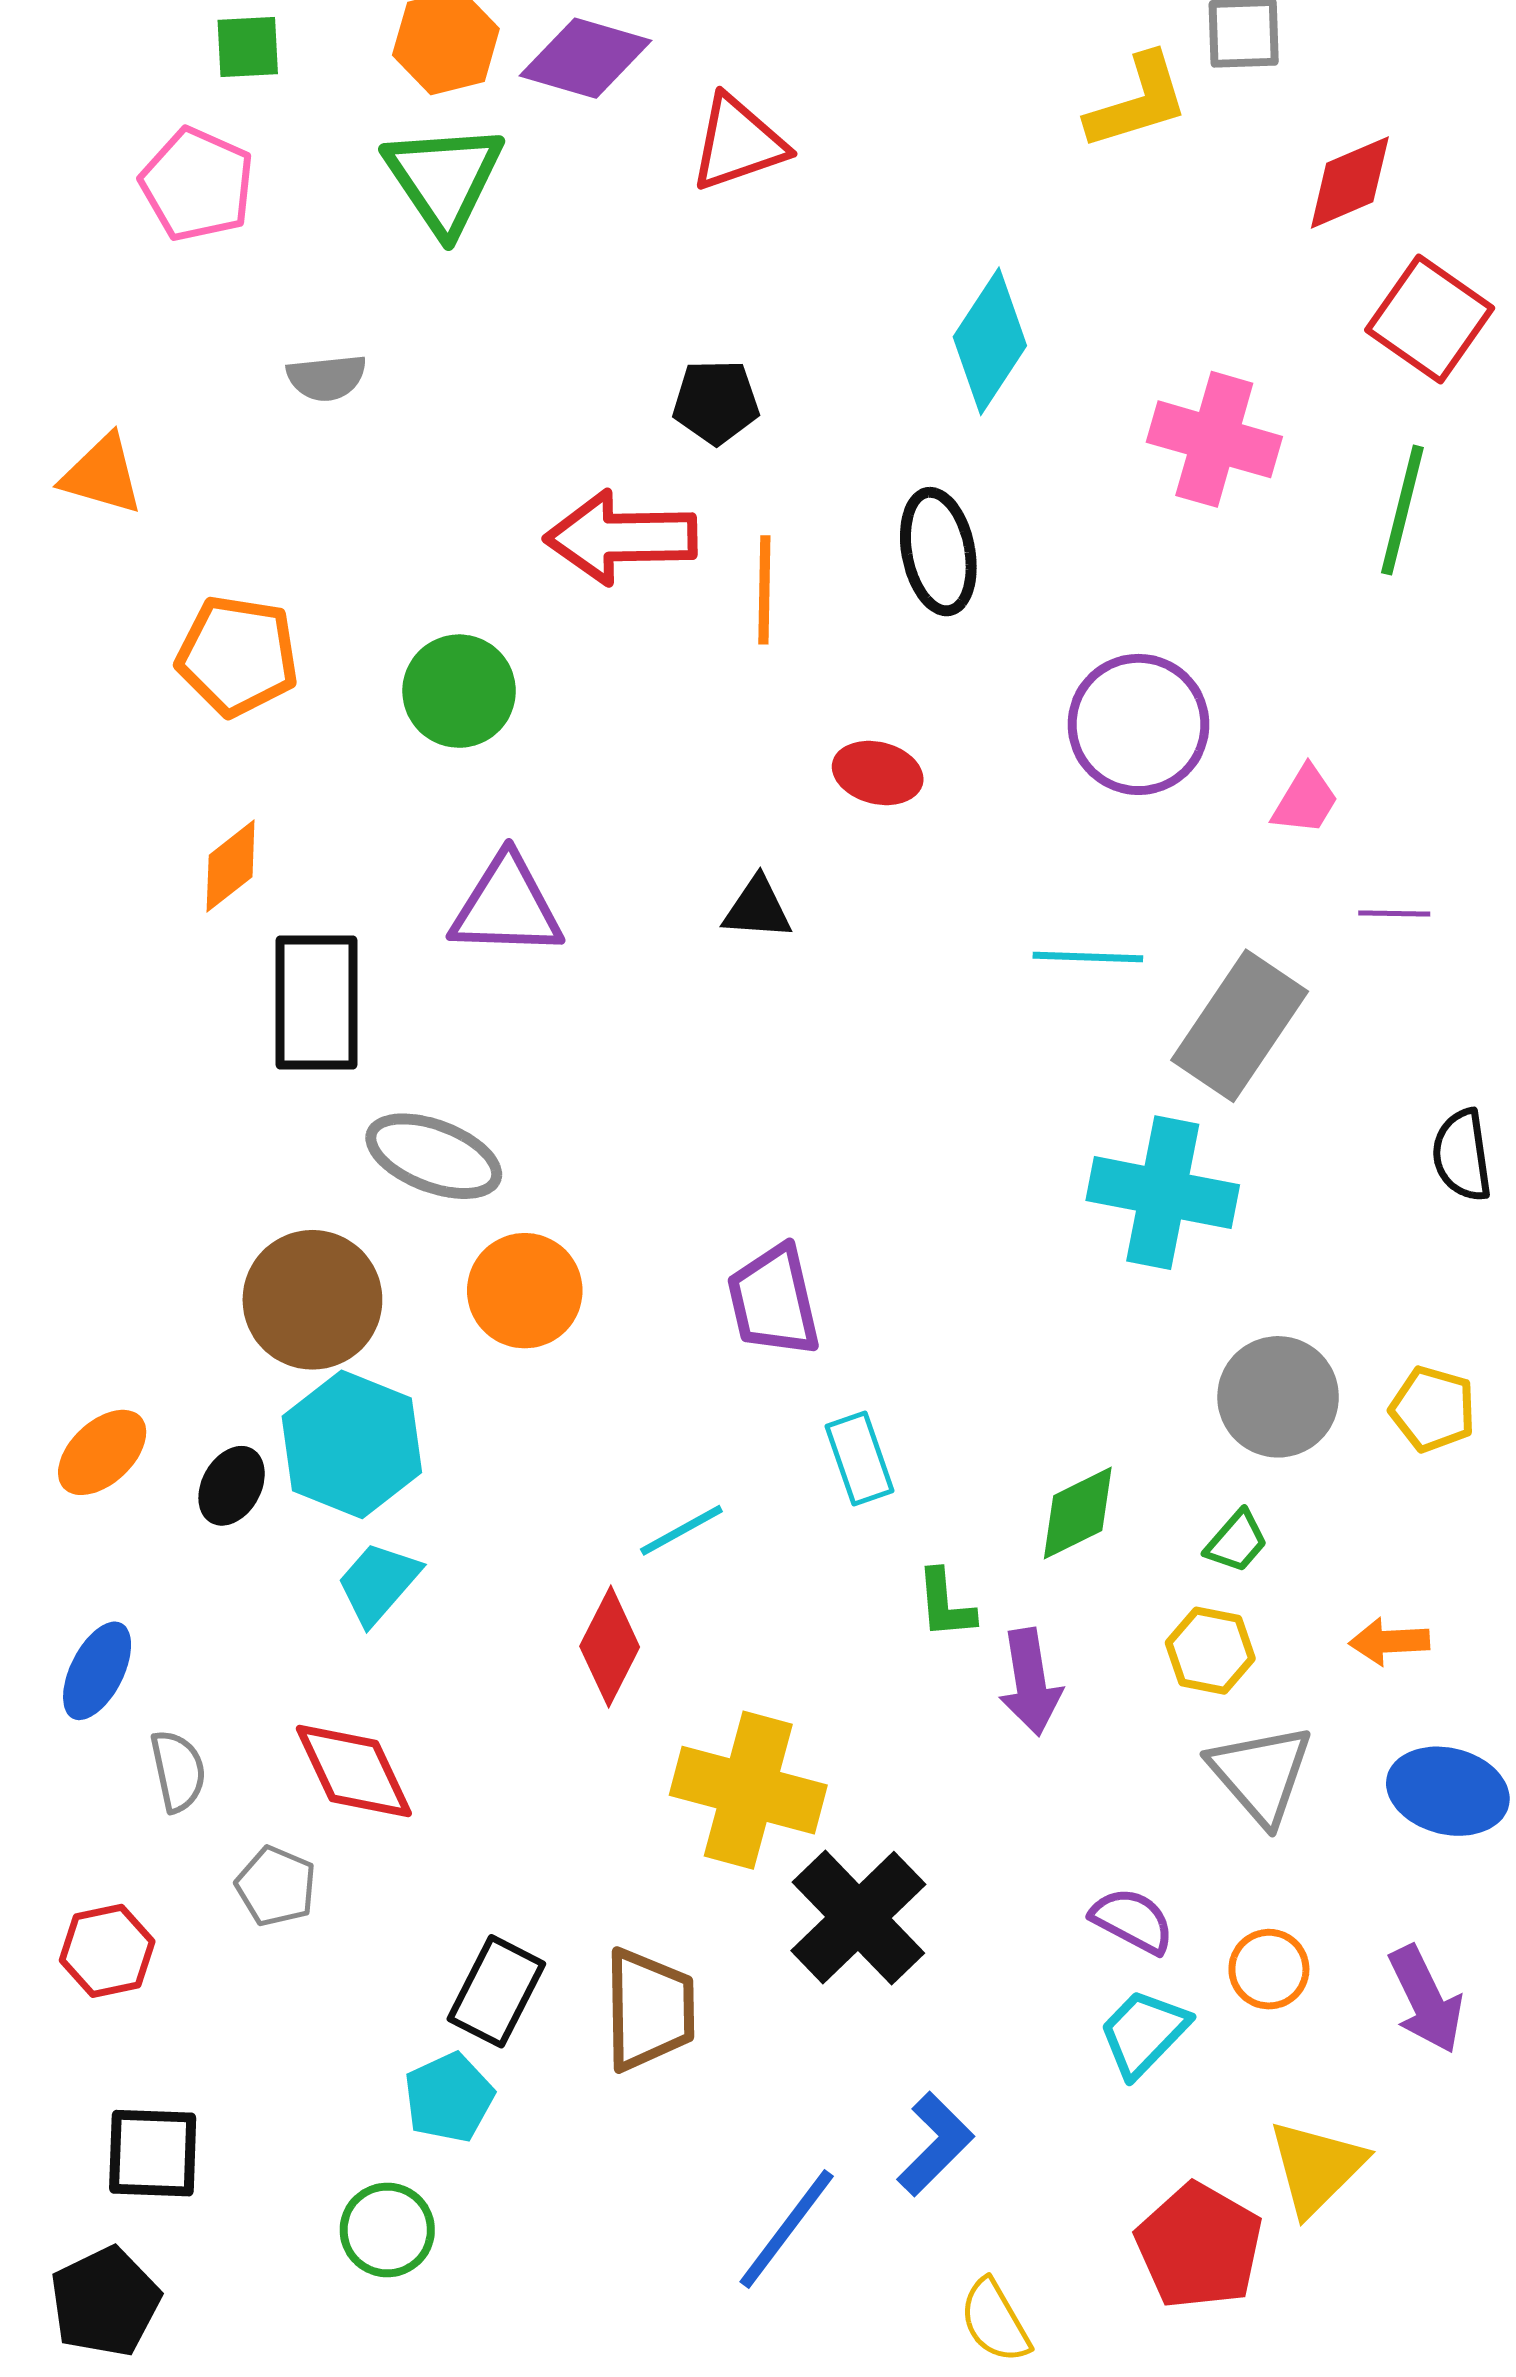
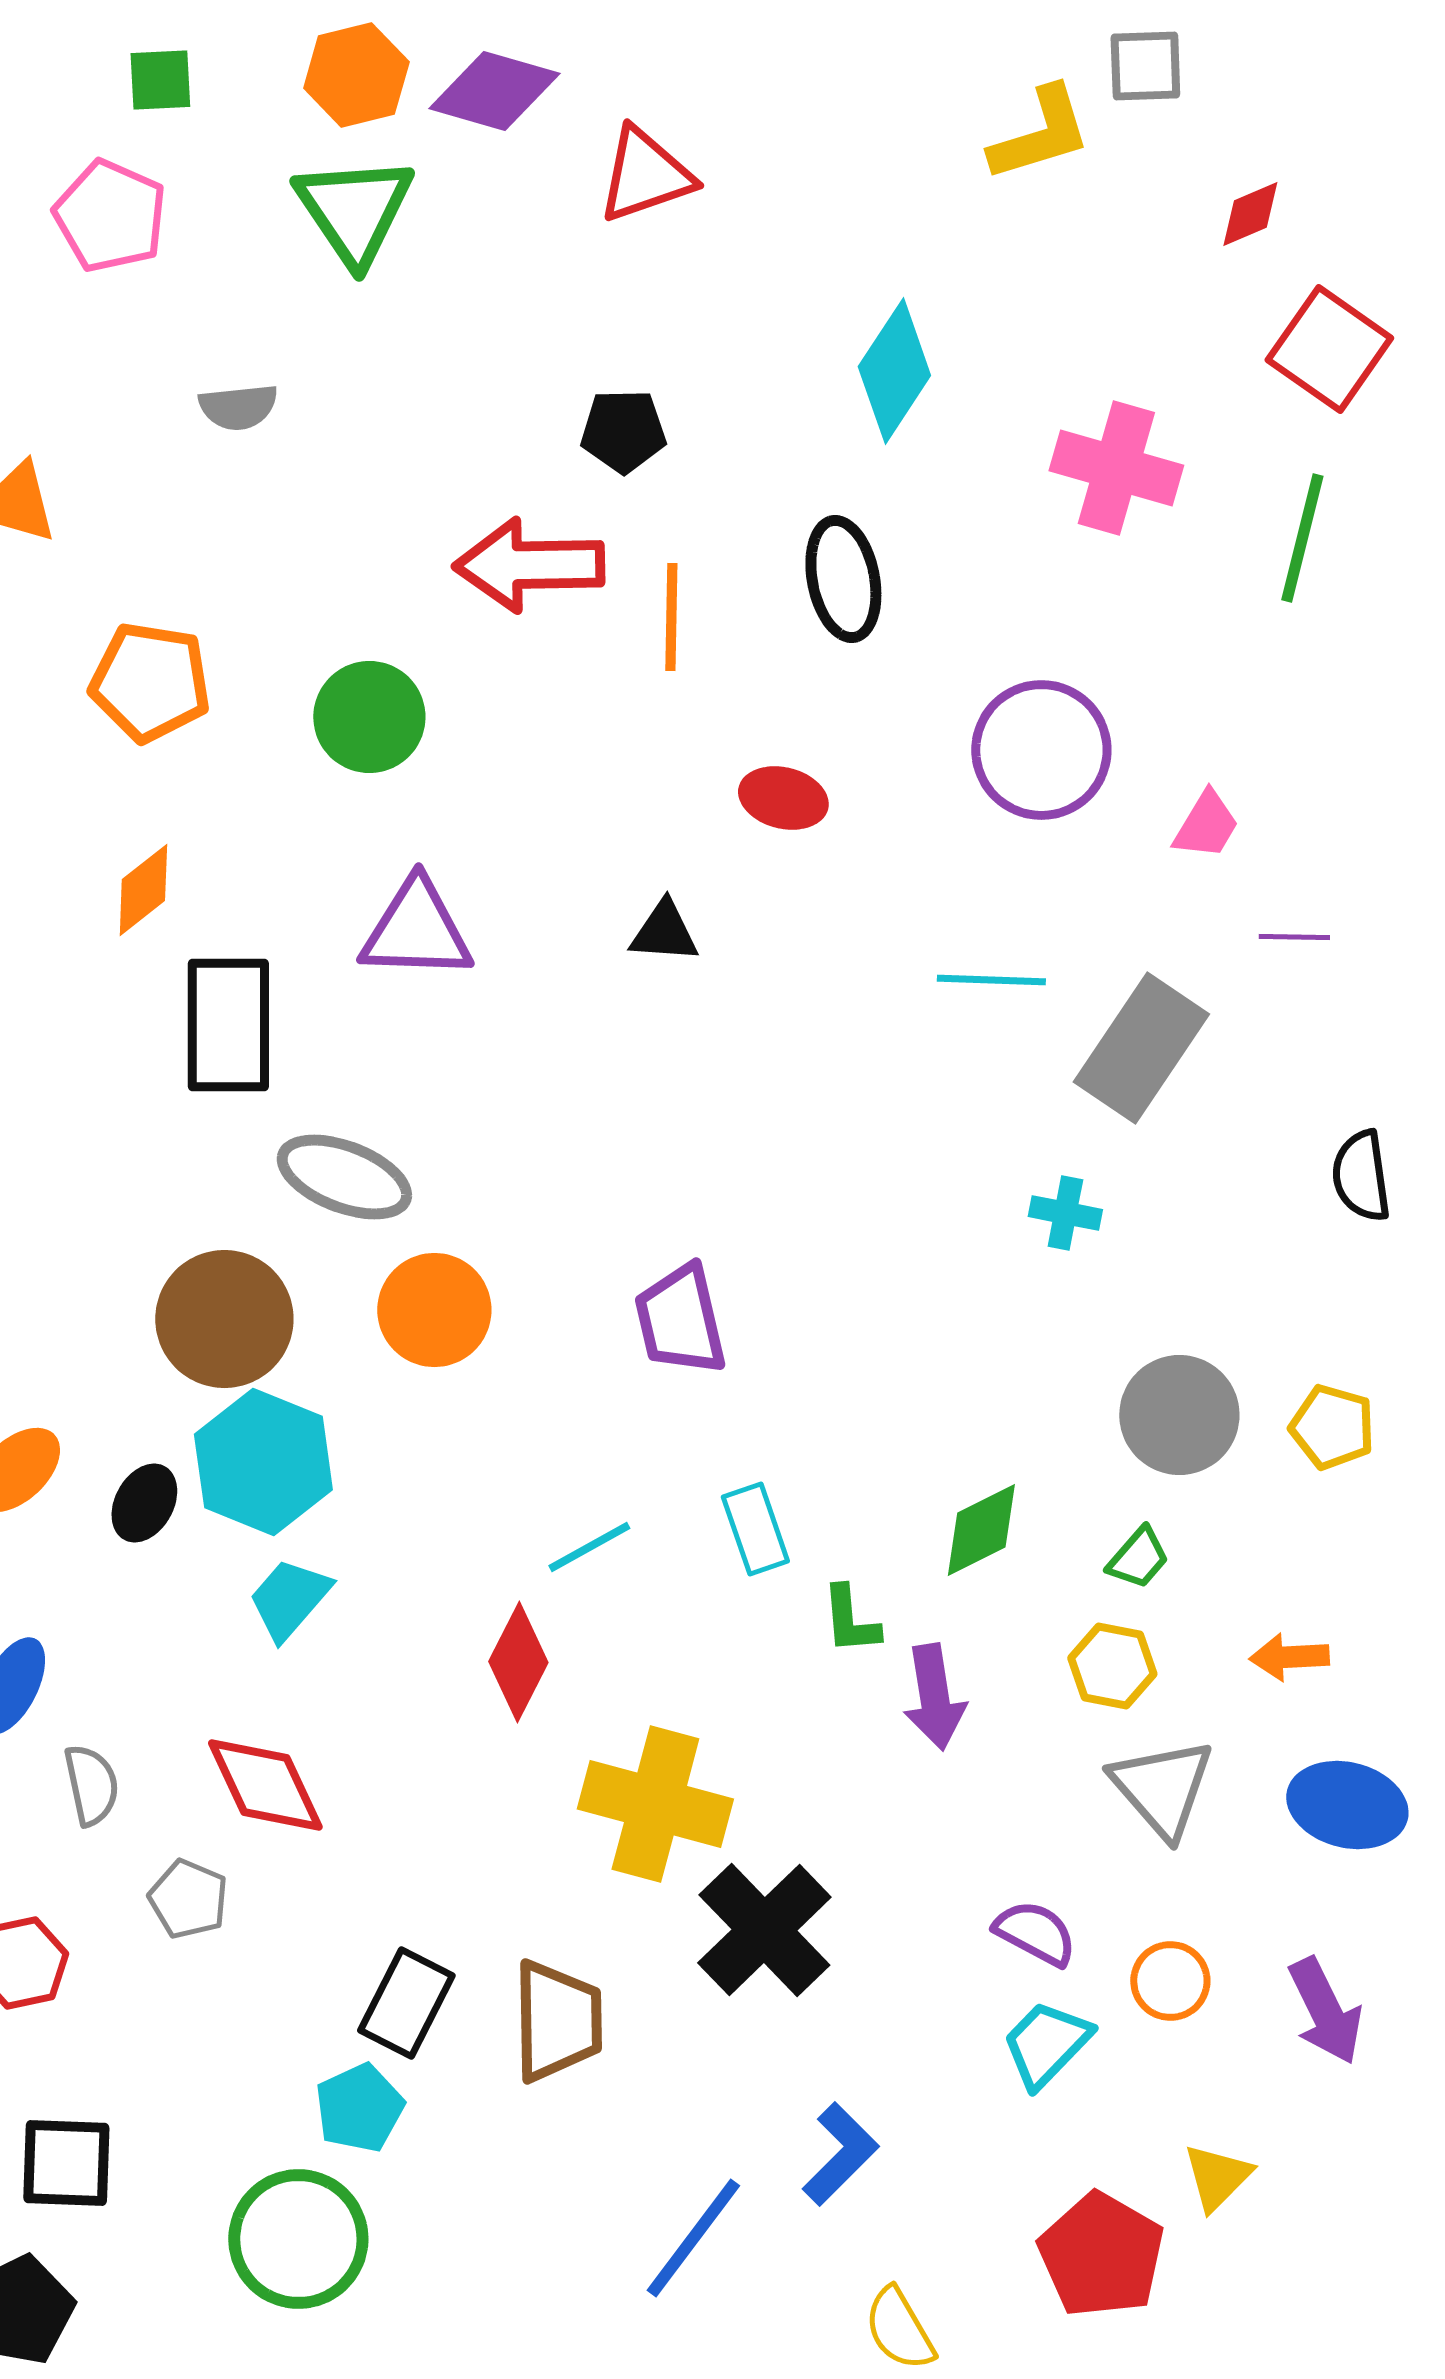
red diamond: (1350, 182) -> (1250, 214), size x0.7
cyan cross: (1163, 1193) -> (1065, 1213), size x0.5
cyan rectangle: (859, 1459) -> (755, 1529), moved
yellow triangle: (1316, 2167) -> (1217, 2177), size x0.7
green circle: (387, 2230) -> (298, 2239), size x1.5

